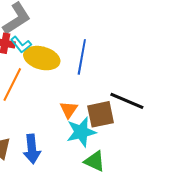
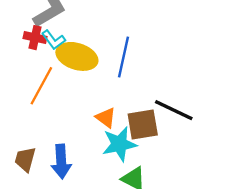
orange triangle: (69, 110) -> (106, 118), turned -30

